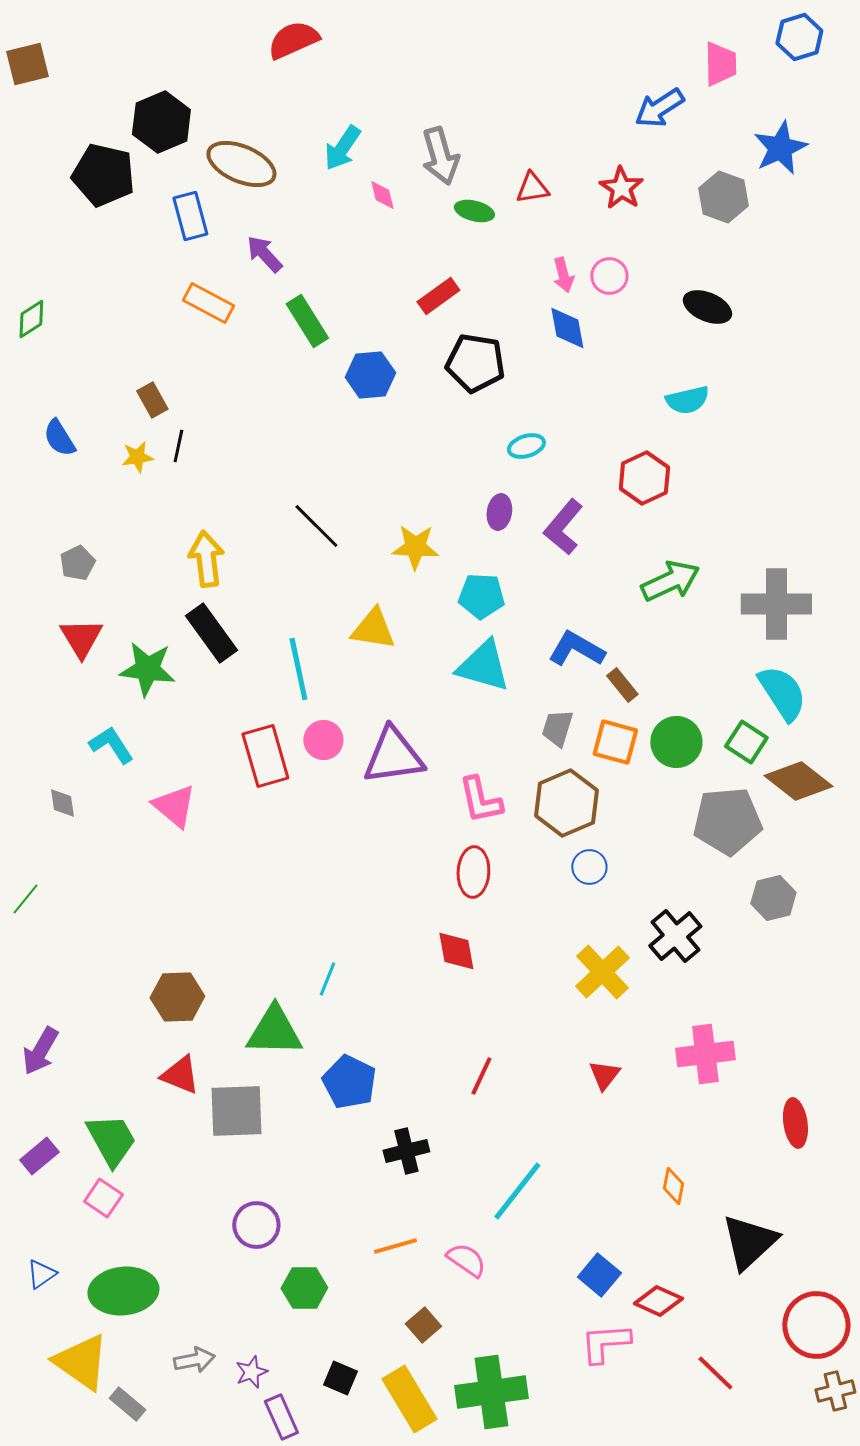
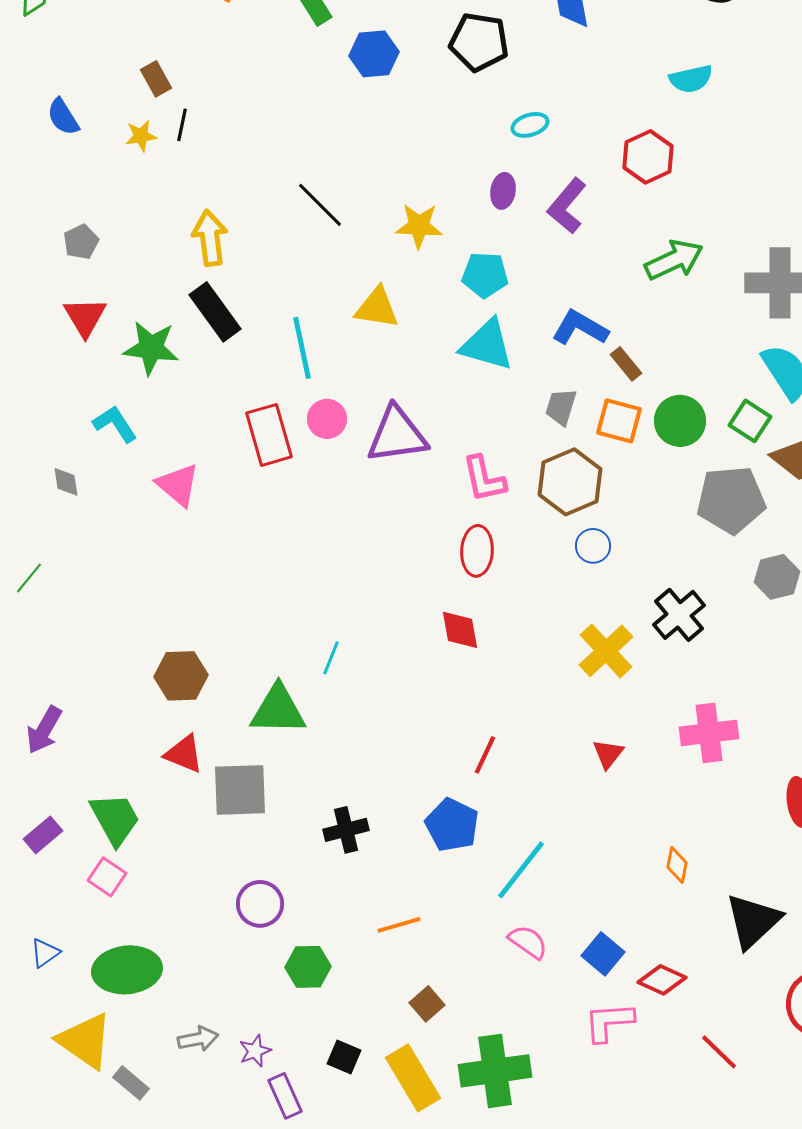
blue pentagon: (349, 1082) -> (452, 825), moved
black cross: (406, 1151) -> (346, 830), moved
pink semicircle: (466, 1260) -> (528, 942), moved

